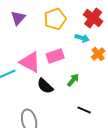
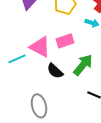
green arrow: (73, 80) -> (83, 65), size x1.6

